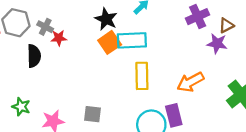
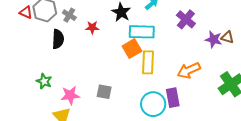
purple cross: (198, 17) -> (186, 19), moved, turned -30
brown triangle: (226, 25) -> (227, 37), moved, turned 40
red star: (59, 38) -> (92, 27), moved
orange square: (110, 42) -> (132, 49), moved

